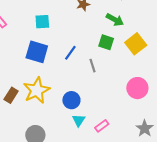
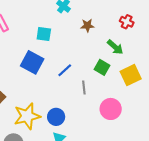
pink circle: (137, 88) -> (111, 109), moved
yellow star: (37, 90) -> (27, 116), moved

